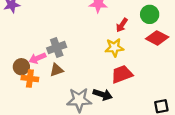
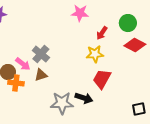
gray cross: (57, 48) -> (41, 54), turned -30
pink arrow: (37, 58) -> (23, 64), turned -119
red trapezoid: (122, 74) -> (102, 79), turned -40

